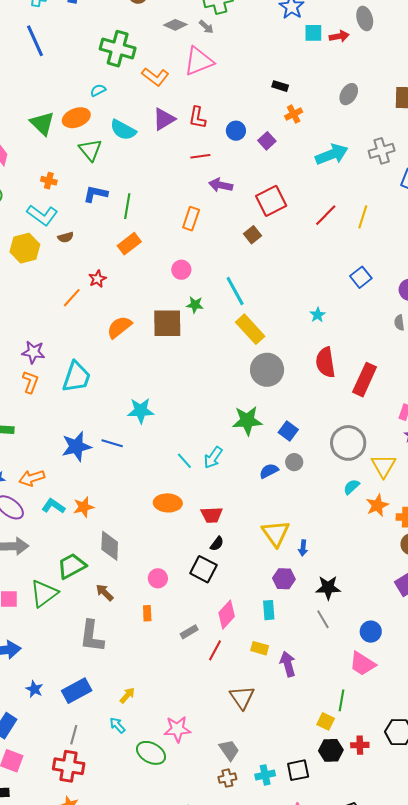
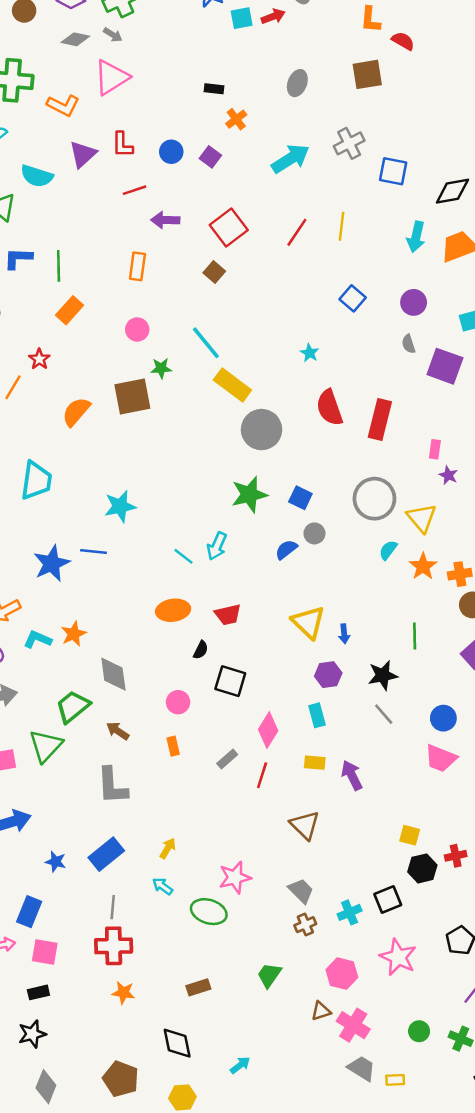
black semicircle: (217, 544) -> (201, 650), moved
green line: (342, 700) -> (415, 636), moved

